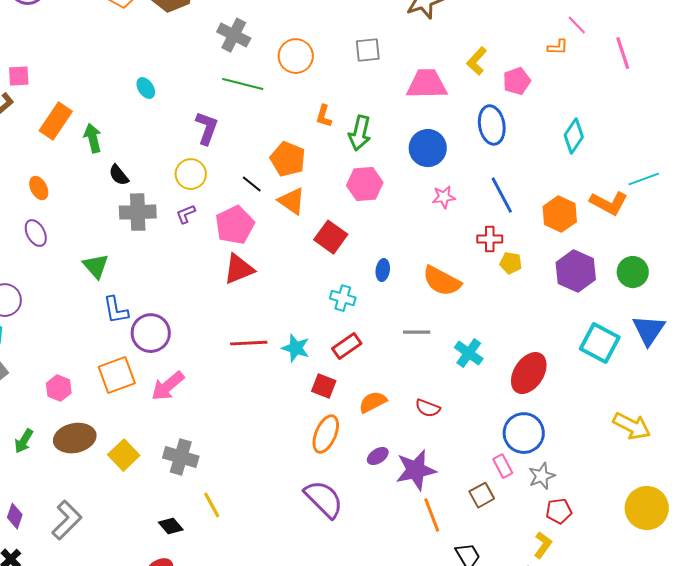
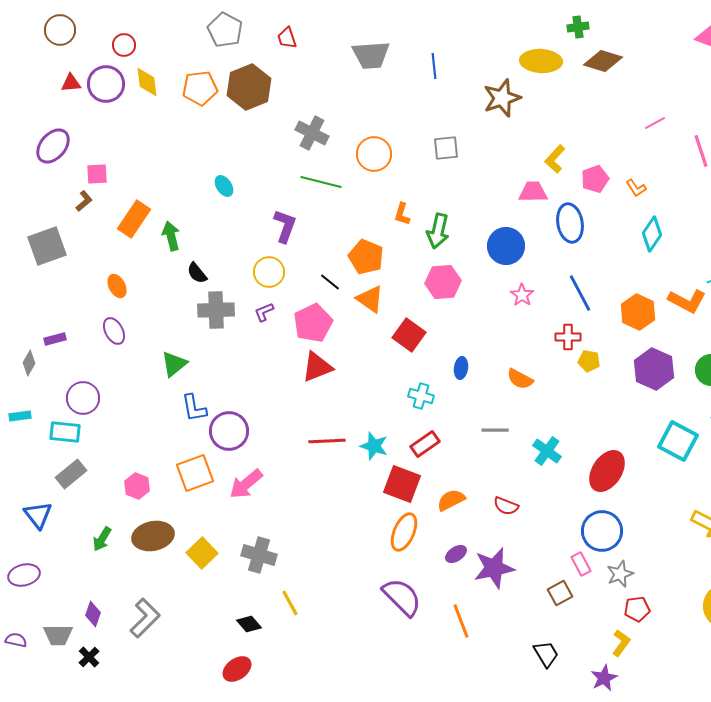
pink line: (577, 25) -> (655, 123), turned -75
orange L-shape: (558, 47) -> (636, 188), moved, turned 55
pink trapezoid: (427, 84) -> (533, 192), moved, size x0.7
pink star: (444, 197) -> (522, 295), turned -30
green triangle: (96, 266) -> (174, 364), turned 32
orange semicircle: (442, 281) -> (520, 379), size x0.7
red square: (324, 386) -> (402, 484), size x1.5
orange line: (432, 515) -> (461, 621), moved

